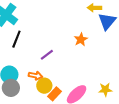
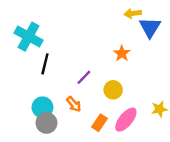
orange arrow: (35, 76) -> (74, 104), turned 48
yellow circle: (44, 86) -> (113, 90), moved

